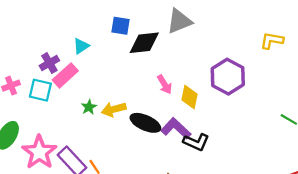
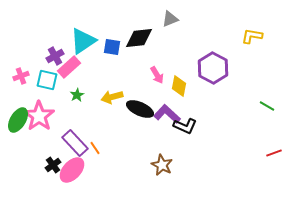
gray triangle: (179, 21) -> (170, 19), size x0.7
blue square: (121, 26) -> (112, 47), moved
cyan triangle: (81, 46) -> (83, 41), size x1.8
green star: (89, 107) -> (77, 95), moved
pink star: (39, 152) -> (39, 116), moved

